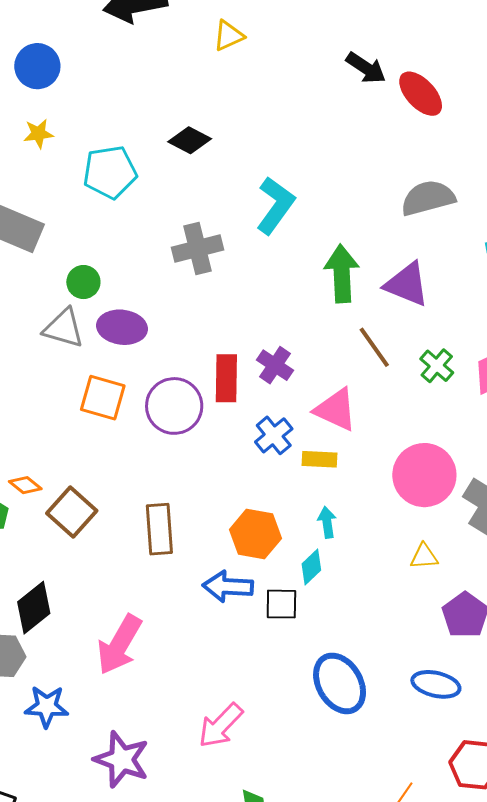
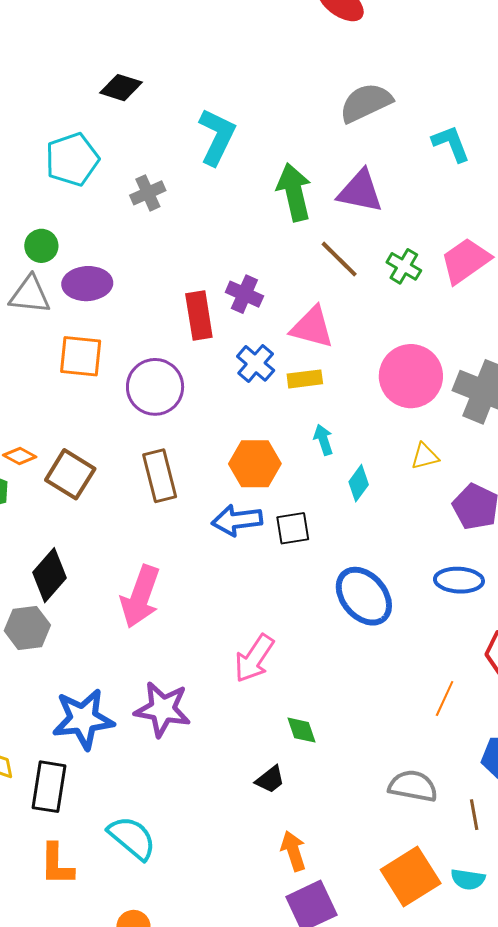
cyan pentagon: (110, 172) -> (72, 159), moved
gray cross: (197, 249) -> (148, 193), size x0.7
purple circle: (174, 406) -> (155, 387), moved
cyan diamond: (311, 567) -> (359, 483), moved
blue star: (47, 706) -> (83, 719), moved, size x1.4

